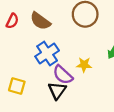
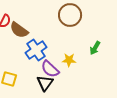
brown semicircle: (40, 21) -> (19, 30), moved

